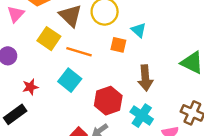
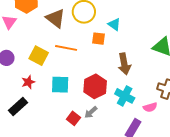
yellow square: (49, 39) -> (39, 56), moved
cyan square: (70, 80) -> (60, 85), moved, turned -30

